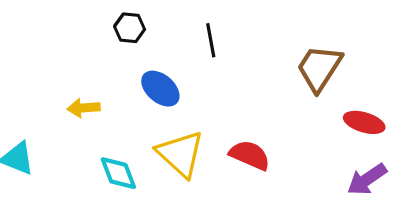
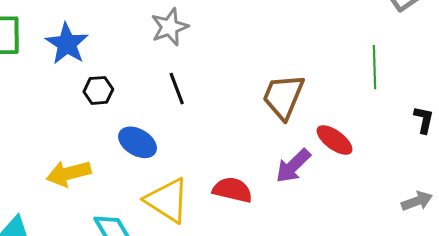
yellow arrow: (84, 108) -> (69, 173), size x1.4
red ellipse: (364, 122) -> (335, 140), turned 30
purple arrow: (367, 179) -> (293, 166), moved

